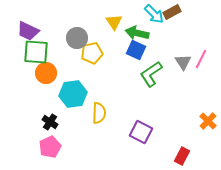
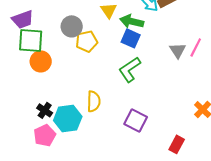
purple trapezoid: (28, 31) -> (23, 19), turned -45
green L-shape: (151, 74) -> (130, 69), moved
cyan hexagon: (73, 94) -> (68, 118), moved

